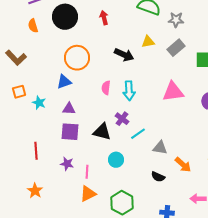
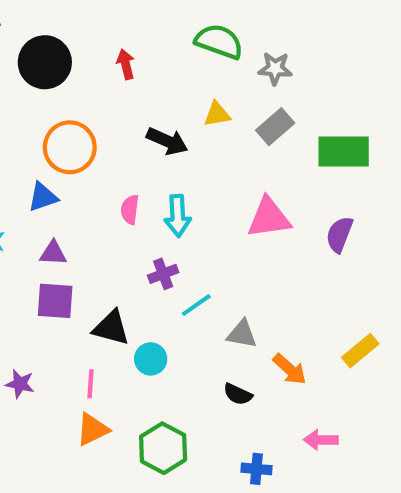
purple cross: (122, 119) -> (163, 274), turned 32
black triangle: (102, 132) -> (111, 328), moved
purple star: (67, 164) -> (20, 384), moved

